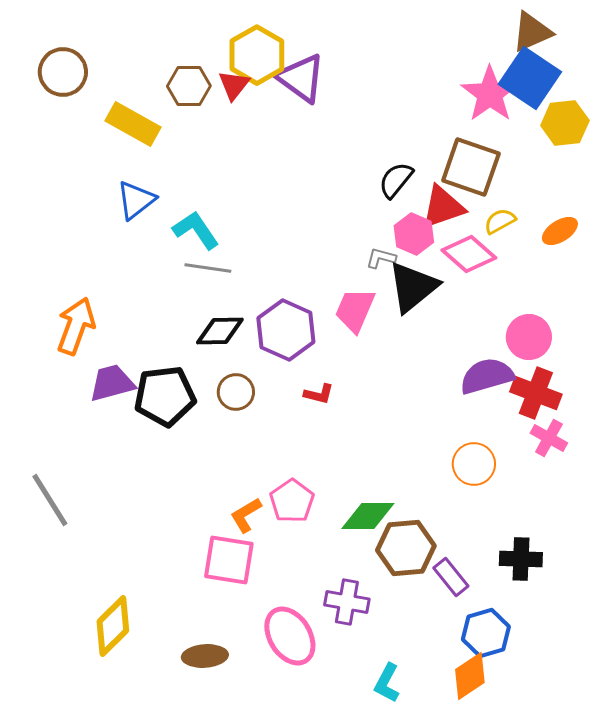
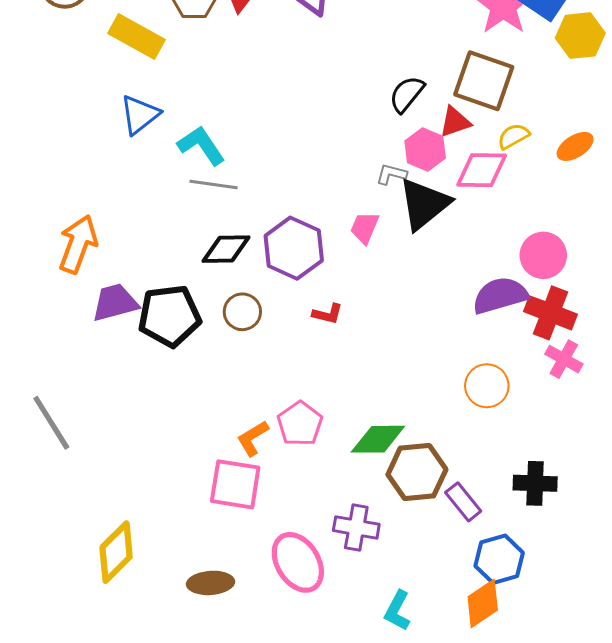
red triangle: (443, 207) -> (455, 122), size x0.7
pink diamond: (469, 254) -> (482, 170), turned -40
pink trapezoid: (355, 310) -> (365, 228), size x0.7

